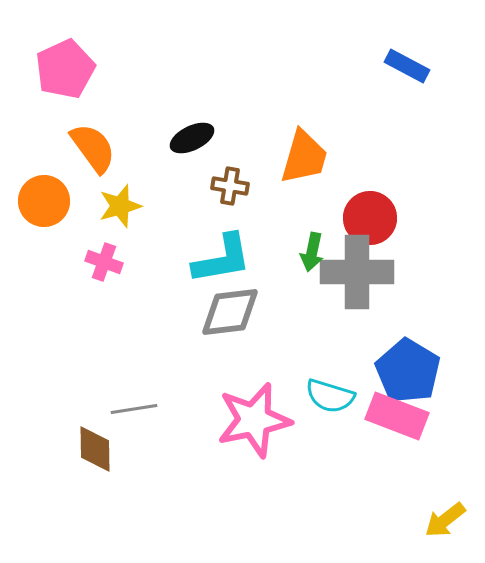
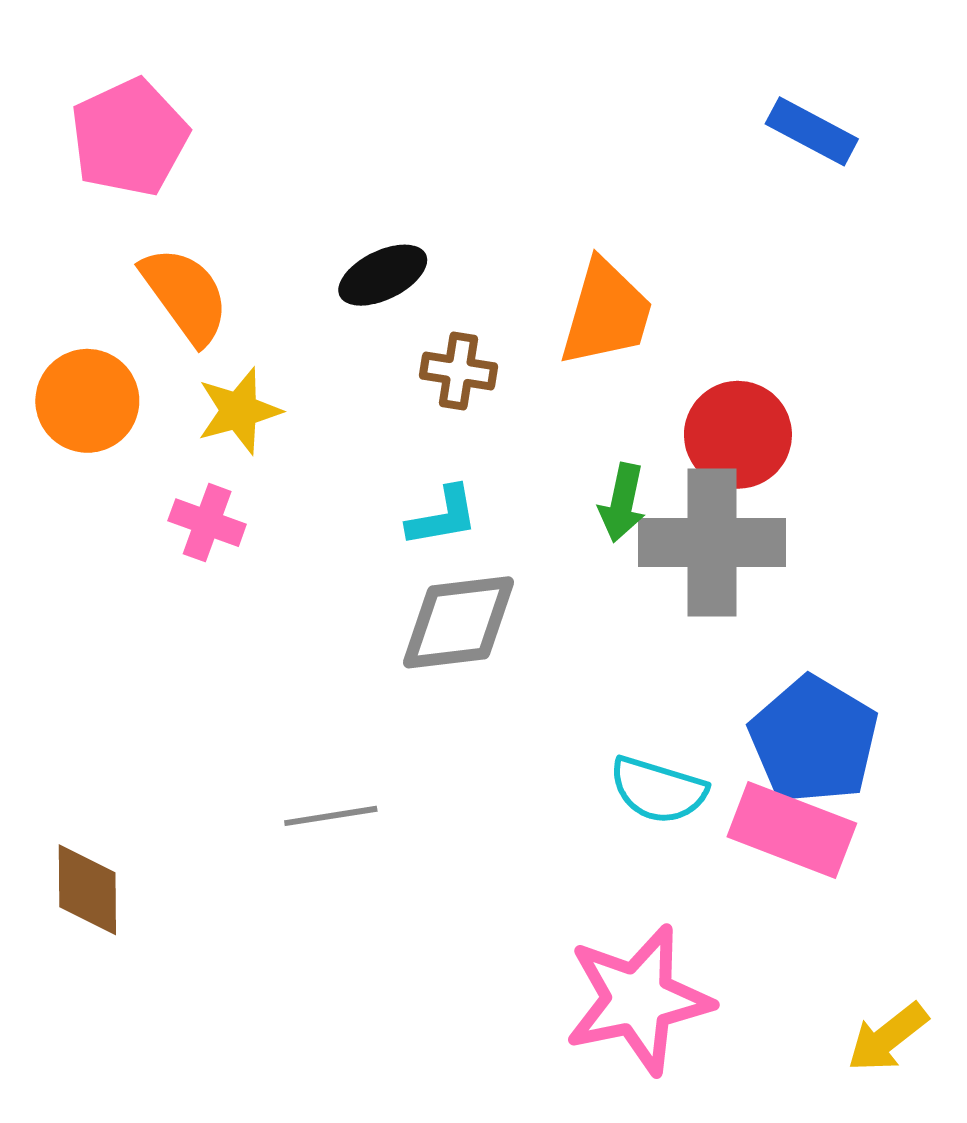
cyan L-shape: (222, 259) -> (443, 517), size x0.6
gray line: (134, 409) -> (331, 816), moved
pink star: (254, 420) -> (638, 1000), moved
brown diamond: (95, 449) -> (87, 890), moved

